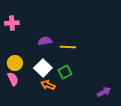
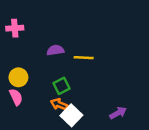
white square: (43, 68) -> (71, 115), moved
green square: (65, 72) -> (61, 86), moved
purple arrow: (104, 92) -> (118, 113), moved

